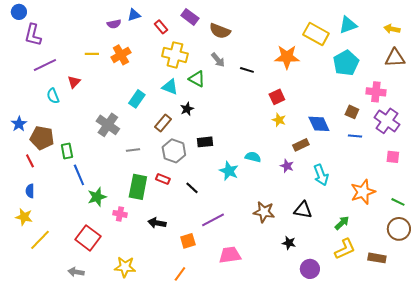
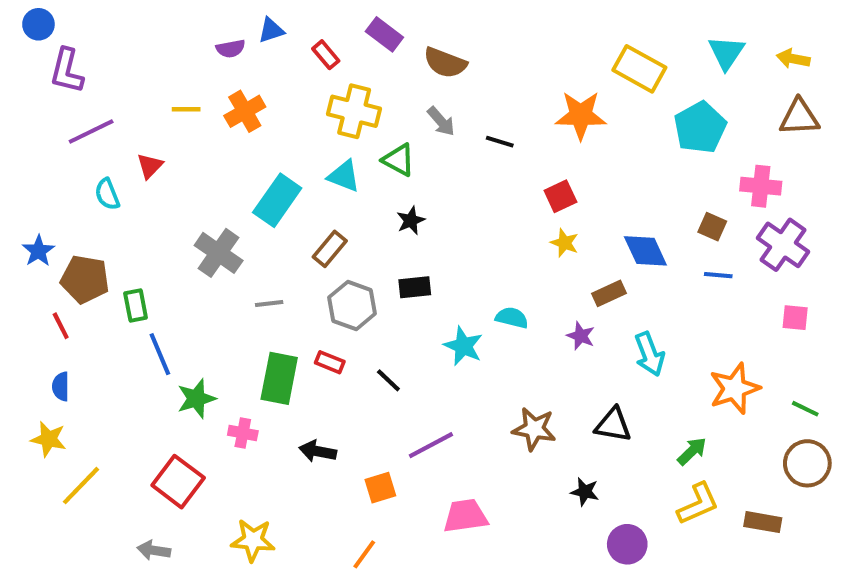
cyan triangle: (348, 25) -> (726, 53), moved, turned -36
cyan rectangle: (137, 99) -> (277, 200), size x1.4
black star: (187, 109) -> (411, 221), moved

